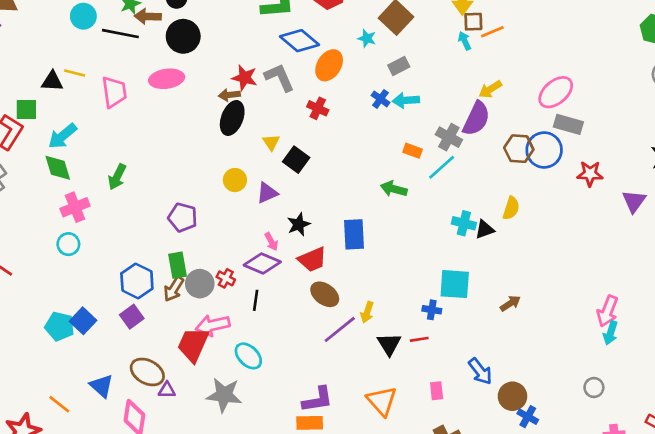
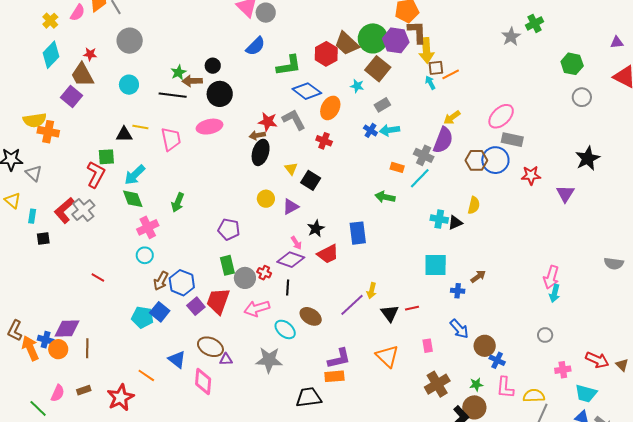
cyan circle: (83, 16) -> (129, 85), moved
blue hexagon: (137, 281) -> (182, 283), moved
brown arrow: (174, 289) -> (161, 281), moved
brown ellipse: (325, 294) -> (311, 316), moved
blue cross: (432, 310) -> (458, 291), moved
red trapezoid: (193, 345) -> (218, 301), moved

